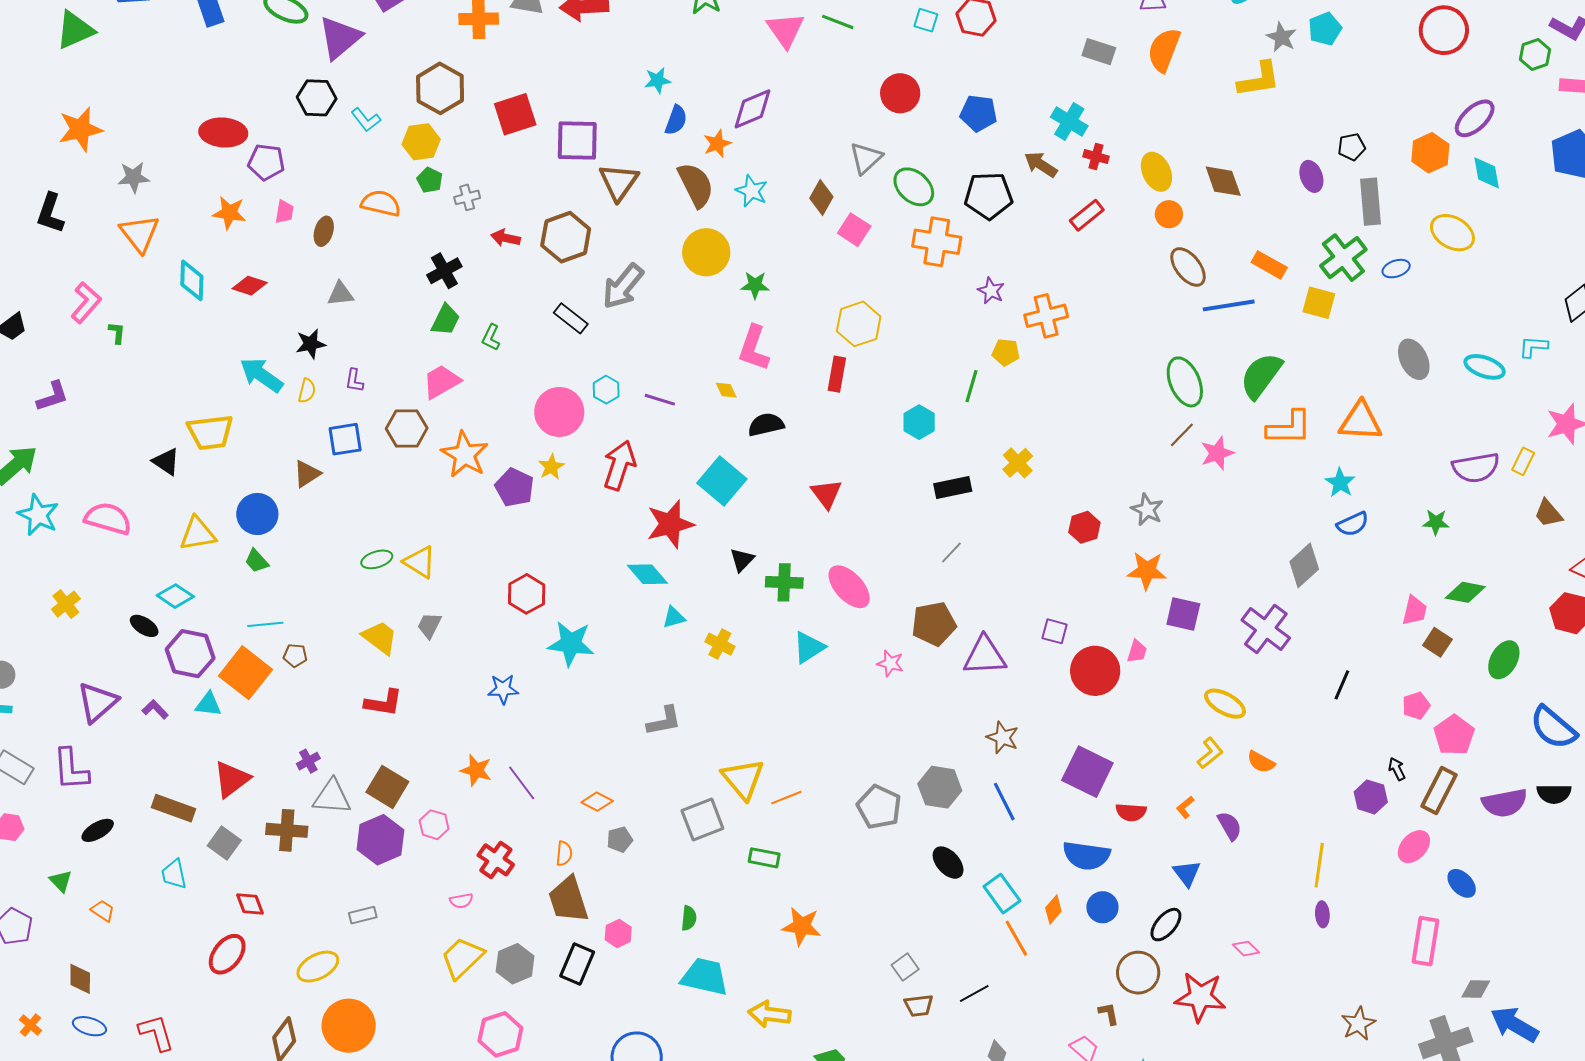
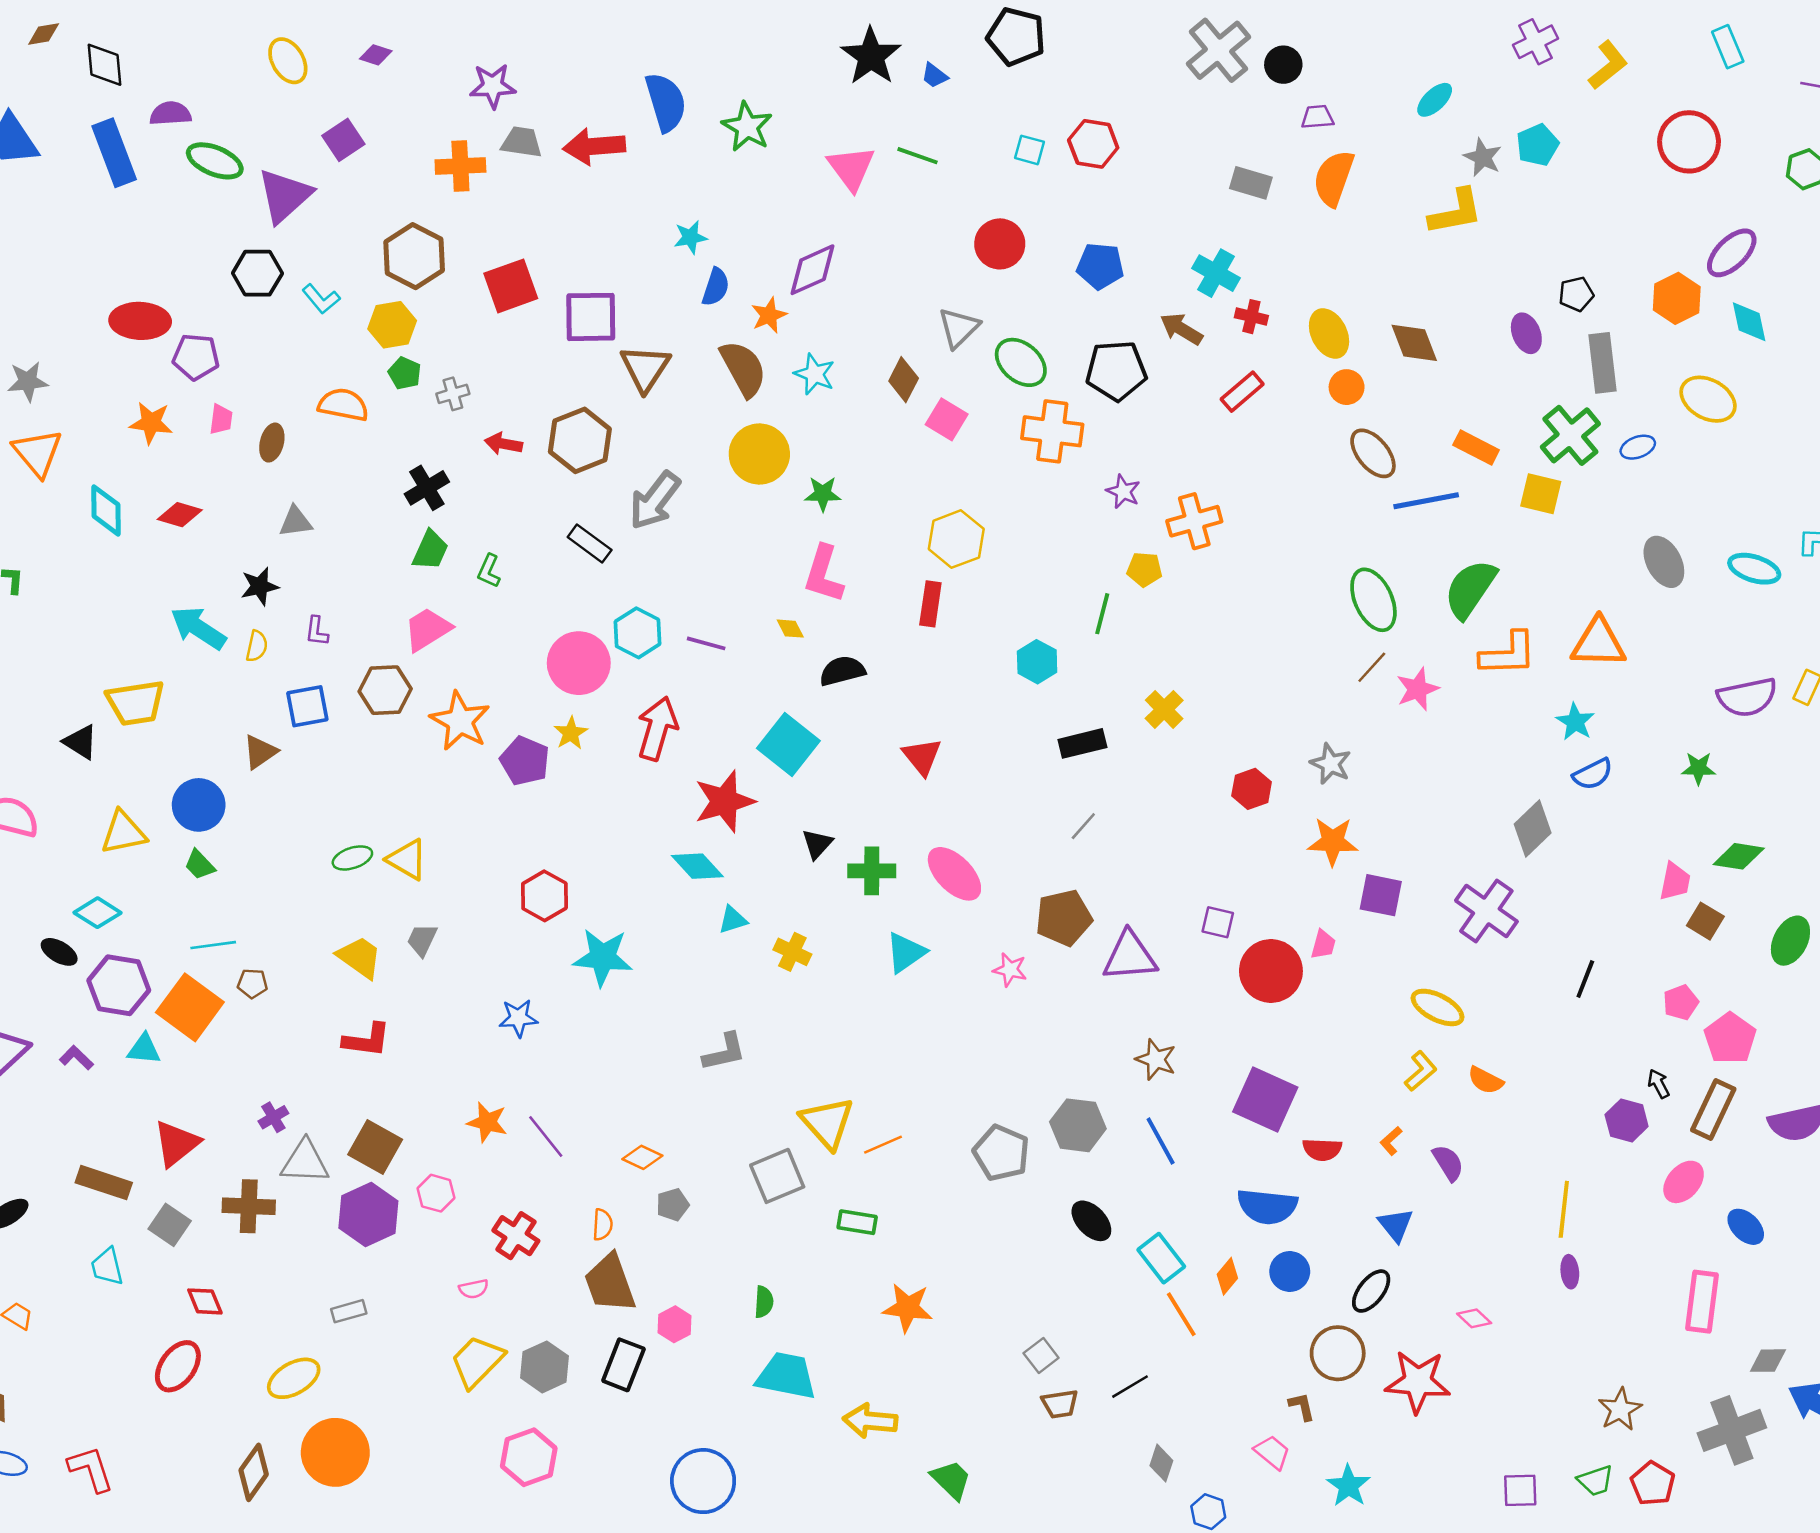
cyan hexagon: (606, 390) -> (637, 633), size x1.4

